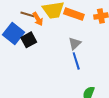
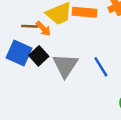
gray triangle: (75, 44) -> (65, 65), moved, size x1.6

